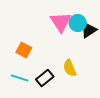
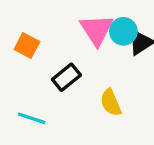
orange square: (24, 50) -> (27, 46), moved
black rectangle: (45, 78) -> (66, 77), moved

